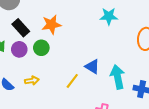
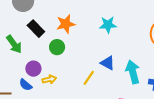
cyan star: (109, 16) -> (108, 25), moved
purple circle: (19, 49) -> (33, 69), moved

